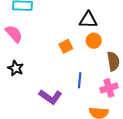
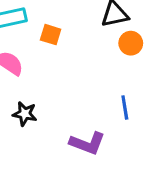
orange square: (66, 46) -> (51, 35), moved, turned -32

